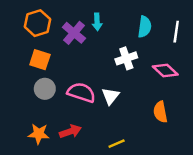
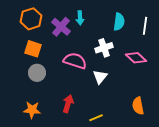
pink semicircle: (81, 92) -> (75, 61), moved
white triangle: (110, 96) -> (100, 77), moved
orange semicircle: (160, 112) -> (138, 106), moved
red arrow: (70, 131) -> (68, 104), moved, turned -54

